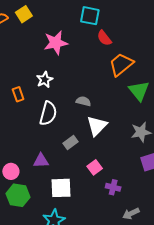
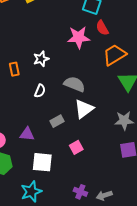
pink star: (56, 43) -> (79, 37), moved
gray semicircle: (83, 101) -> (74, 84), size x1.5
white semicircle: (48, 113) -> (40, 91), size x0.6
purple cross: (113, 187) -> (80, 192), moved

